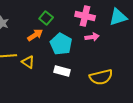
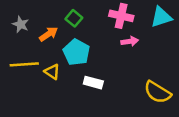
orange arrow: (35, 35) -> (48, 34), moved
cyan pentagon: (61, 44) -> (76, 52), moved
yellow semicircle: (101, 77) -> (158, 92), moved, turned 45

